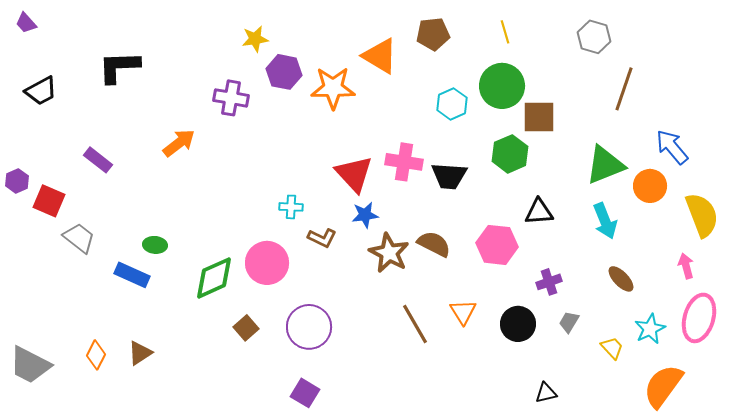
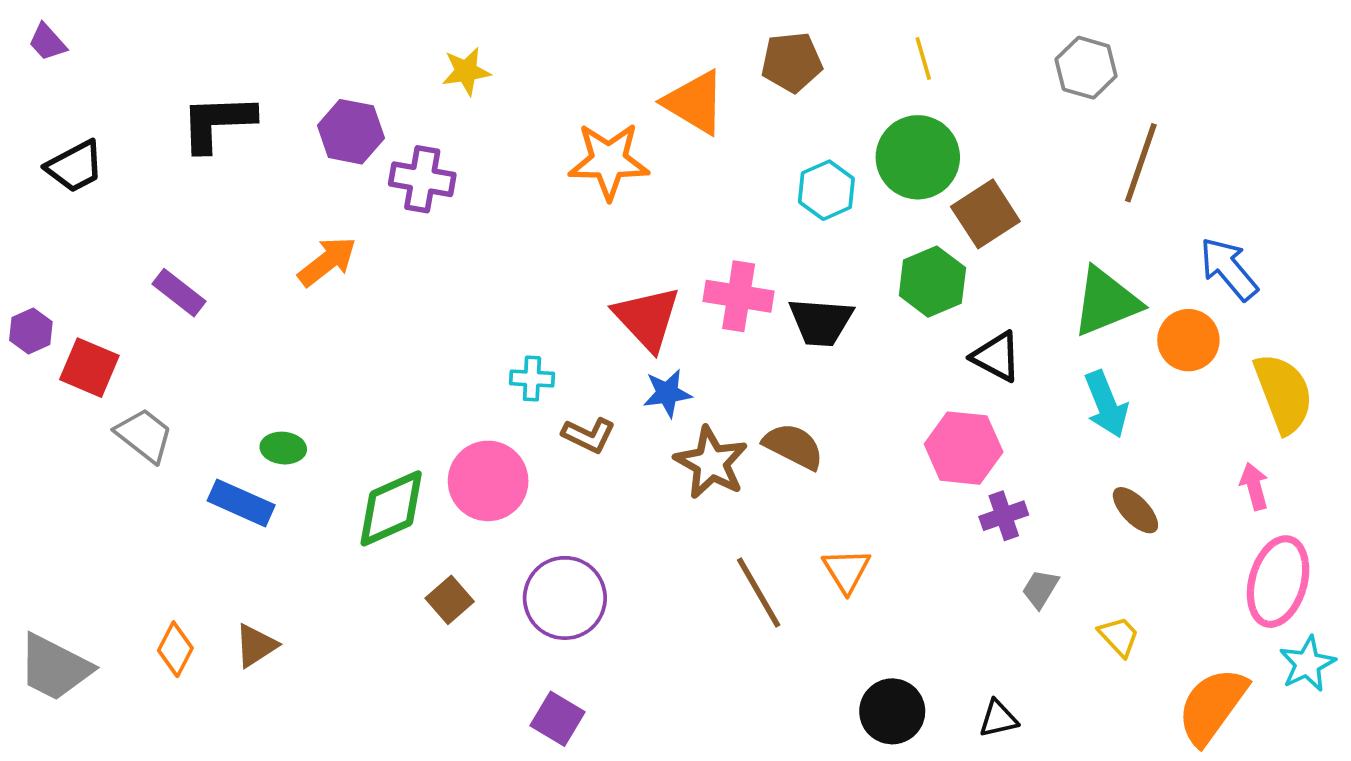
purple hexagon: (284, 72) -> (351, 132), moved
brown square: (539, 117) -> (985, 214), turned -33
black triangle: (539, 212) -> (996, 357), moved, turned 32
pink hexagon: (497, 245) -> (964, 448), moved
black circle: (518, 324) -> (892, 711), moved
cyan star: (650, 329) -> (1307, 664), moved

